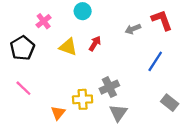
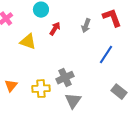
gray arrow: (133, 29) -> (86, 26), turned -48
red arrow: (95, 44) -> (55, 29), moved
orange triangle: (58, 113) -> (11, 86), moved

